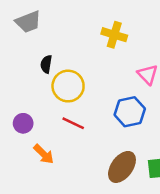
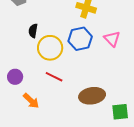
blue hexagon: (130, 112) -> (80, 39), moved
brown ellipse: (122, 167) -> (92, 96), moved, turned 45

